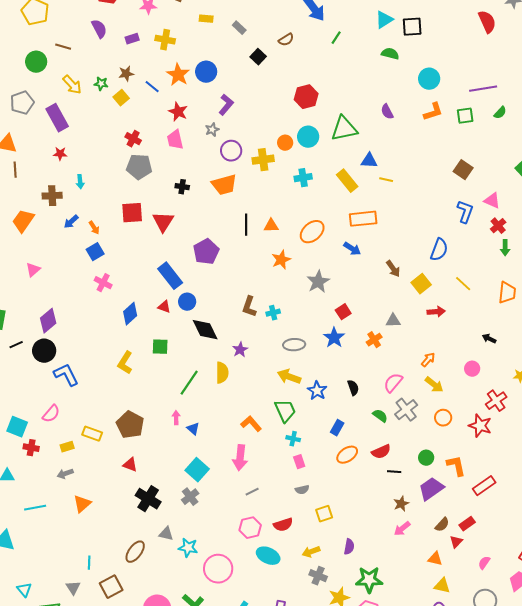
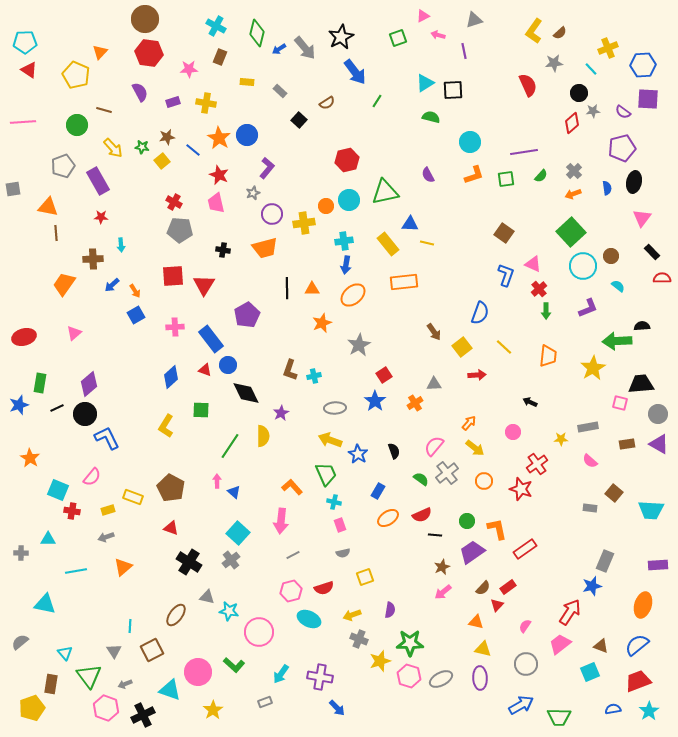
blue arrow: (352, 249) -> (346, 265), moved, turned 66
pink cross: (103, 283) -> (175, 327), moved, turned -30

